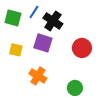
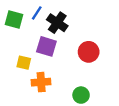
yellow square: (16, 50) -> (24, 63), moved
orange cross: (38, 76) -> (41, 82), turned -36

